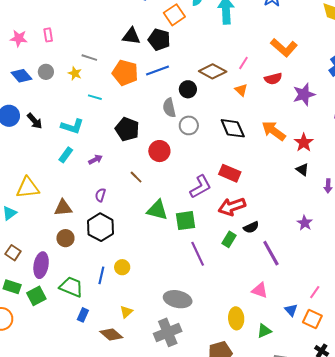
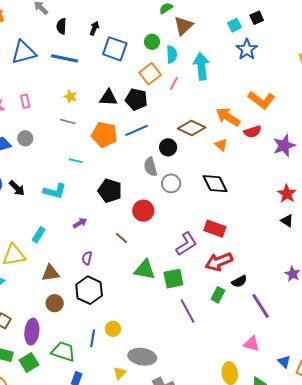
pink line: (243, 63) -> (174, 83), moved
yellow star: (75, 73) -> (70, 97), moved
orange arrow: (274, 131) -> (228, 117), moved
cyan rectangle: (66, 155) -> (39, 235), moved
gray ellipse: (178, 299) -> (142, 357), moved

